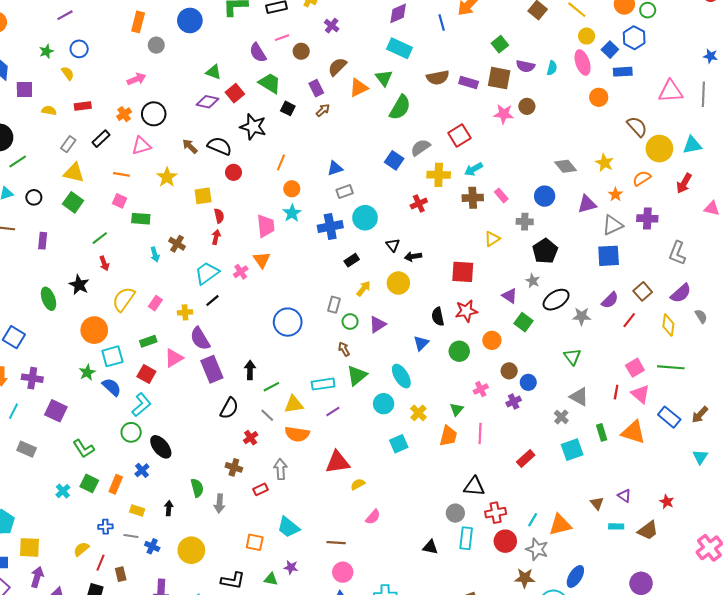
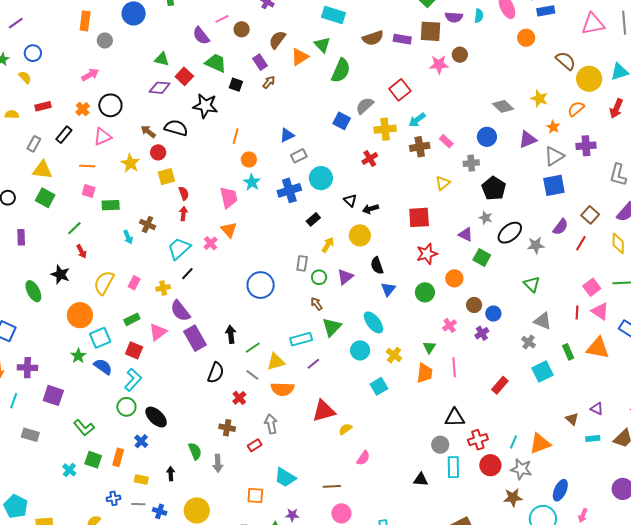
red circle: (233, 172) -> (158, 152), moved
black semicircle: (438, 317) -> (377, 265), moved

